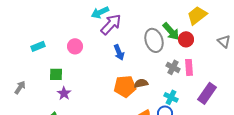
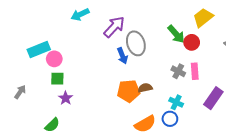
cyan arrow: (100, 12) -> (80, 14), moved
gray ellipse: (154, 40) -> (136, 43), moved
cyan rectangle: (38, 46) -> (39, 50), size x1.5
pink circle: (75, 46) -> (54, 59), moved

